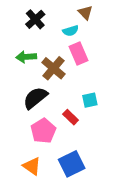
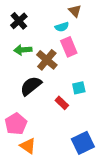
black cross: (35, 19) -> (19, 21), moved
pink pentagon: (43, 131) -> (16, 124), moved
blue square: (72, 164) -> (83, 143), moved

